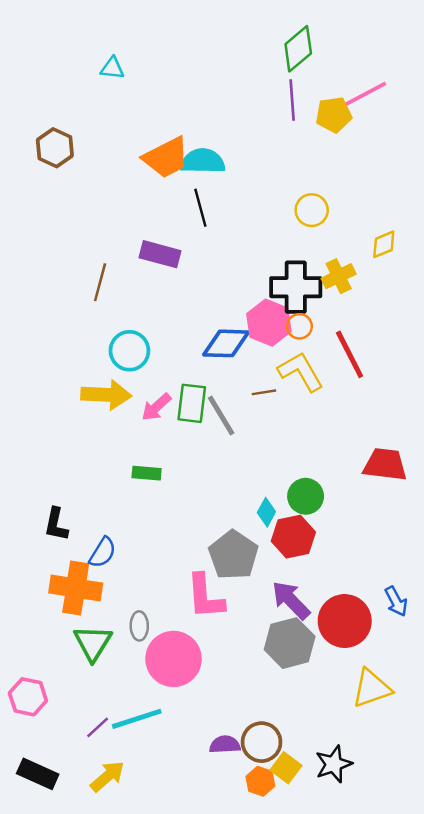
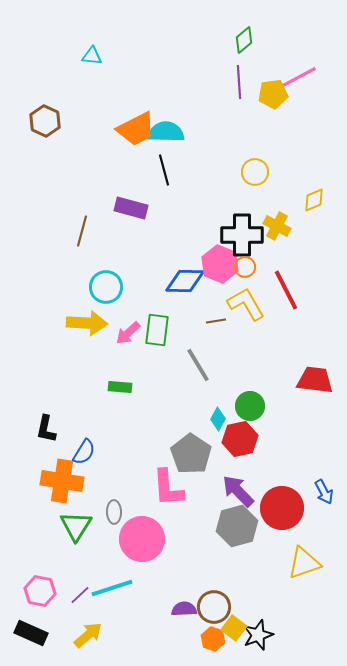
green diamond: (298, 49) -> (244, 40), size x0.7
yellow cross: (339, 276) -> (277, 226), turned -36
gray line: (221, 416) -> (198, 365), moved
pink hexagon: (28, 697) -> (40, 591), moved
black star: (334, 764) -> (258, 635), moved

